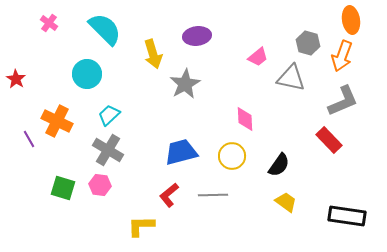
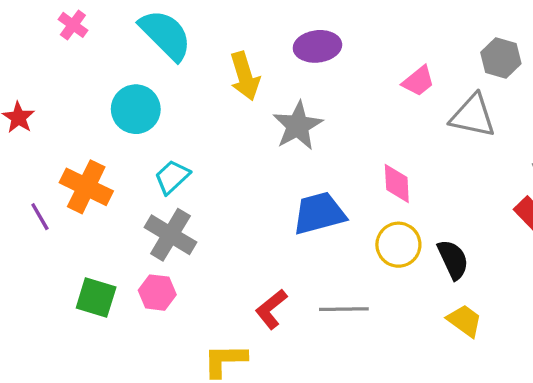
blue trapezoid: (181, 152) -> (319, 213), moved
yellow circle: (232, 156) -> (398, 245), moved
black semicircle: (279, 165) -> (453, 260), turned -60

